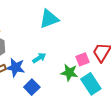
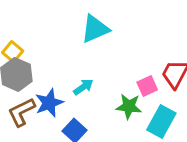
blue star: (16, 67) -> (49, 103), turned -30
cyan rectangle: (91, 84) -> (161, 122), turned 65

